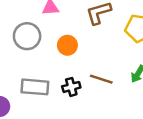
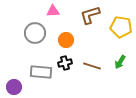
black cross: (71, 87) -> (65, 63), moved

